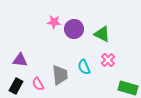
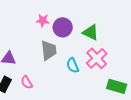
pink cross: (108, 60) -> (97, 58), size x1.5
gray trapezoid: (60, 75) -> (49, 50), moved

